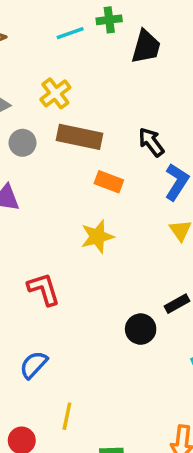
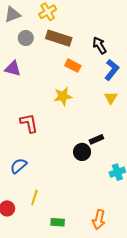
black rectangle: (177, 304) -> (96, 139), moved

